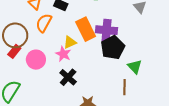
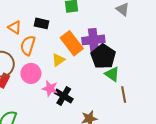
pink star: (63, 54) -> (50, 89), moved
pink circle: (36, 60) -> (31, 73), moved
green triangle: (135, 67) -> (112, 74), moved

